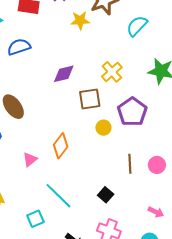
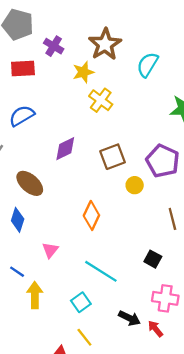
yellow cross: (112, 72) -> (101, 100), moved
purple diamond: (64, 74) -> (65, 149), moved
pink triangle: (30, 159) -> (50, 250), moved

